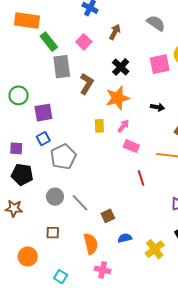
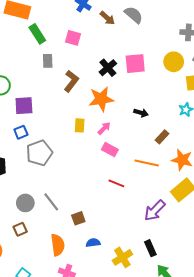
gray semicircle: (156, 23) -> (134, 15), moved
brown arrow: (115, 32) -> (107, 18), moved, turned 98
pink square: (84, 42) -> (73, 38), turned -35
pink square: (160, 64) -> (135, 64), moved
gray rectangle: (62, 67) -> (48, 61), size x0.6
red line: (141, 178) -> (116, 183), turned -56
gray circle: (55, 197) -> (25, 203), moved
brown square: (53, 233) -> (20, 229), turned -32

